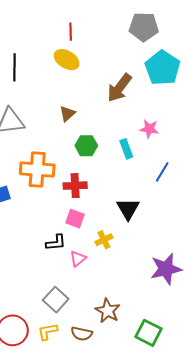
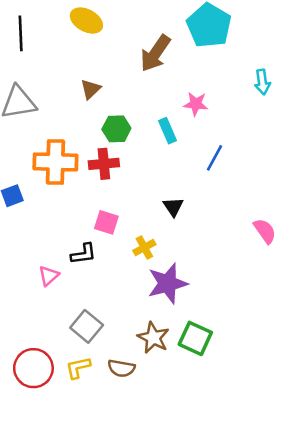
red cross: (75, 186) -> (104, 164), moved
black triangle: (128, 209) -> (173, 207), size x0.7
pink triangle: (78, 259) -> (49, 276), moved
purple star: (166, 269) -> (168, 283), moved
green square: (149, 333) -> (195, 338), moved

